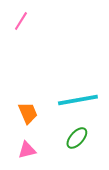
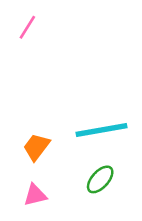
orange trapezoid: (28, 113) -> (36, 147), turned -120

